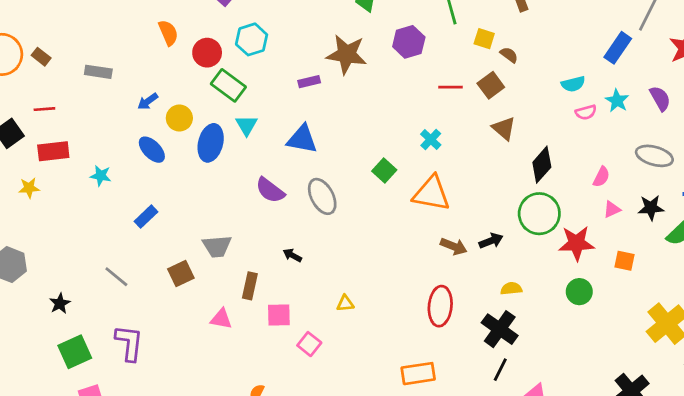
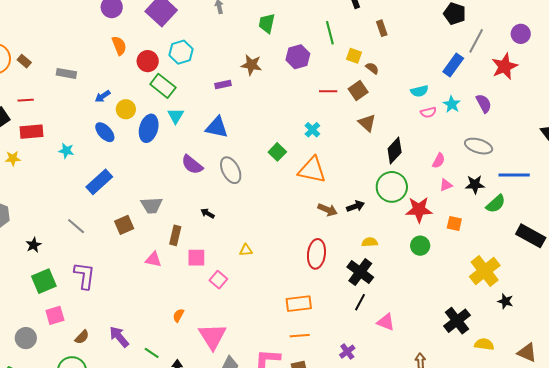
brown star: (347, 54) -> (251, 65), size x0.7
blue rectangle: (146, 217) -> (99, 182), size x1.5

